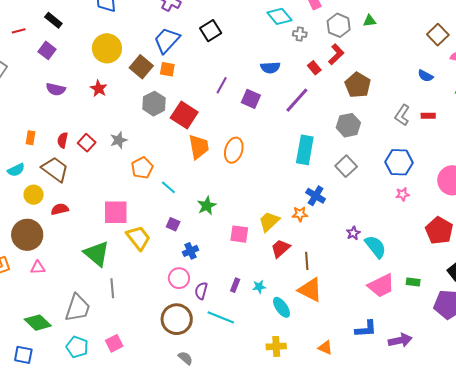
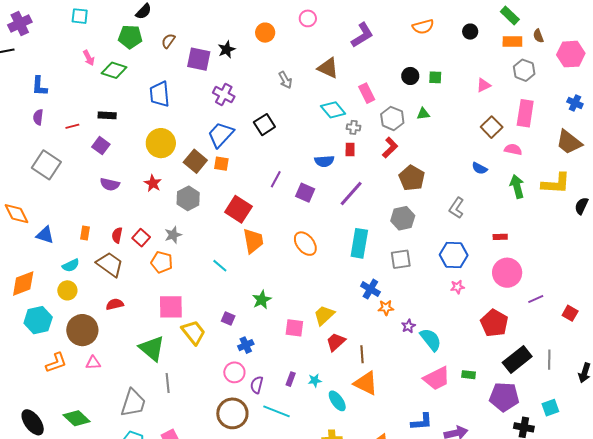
black rectangle: (53, 20) -> (107, 115), turned -36
red rectangle: (314, 68) -> (350, 149), moved, turned 40
gray hexagon: (154, 104) -> (188, 198), moved
red rectangle: (428, 116) -> (500, 237), moved
orange ellipse: (234, 150) -> (305, 244), moved, turned -55
gray square: (346, 166) -> (401, 259), turned 35
orange pentagon: (142, 168) -> (162, 262), moved, turned -30
cyan line: (168, 187) -> (220, 266), moved
yellow circle: (34, 195) -> (67, 290), moved
orange star: (300, 214) -> (386, 308), moved
green diamond: (38, 323) -> (77, 418), moved

